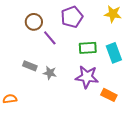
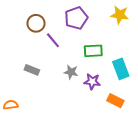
cyan rectangle: (114, 53) -> (121, 69), moved
gray star: (50, 73) -> (71, 72), moved
purple star: (87, 77) -> (92, 82), size x0.7

